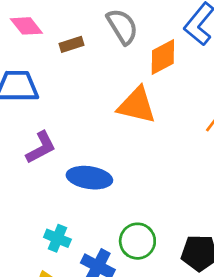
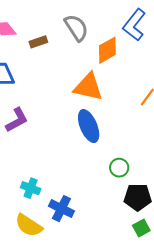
blue ellipse: (89, 178) -> (89, 126), moved, turned 60
green circle: (137, 241) -> (119, 168), moved, size x0.7

